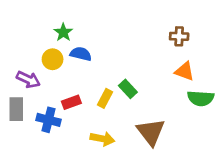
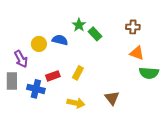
green star: (63, 32) -> (79, 25), moved
purple arrow: (28, 79) -> (21, 59), turned 36
green rectangle: (128, 89) -> (95, 34), moved
brown triangle: (151, 132) -> (112, 98), size x0.7

